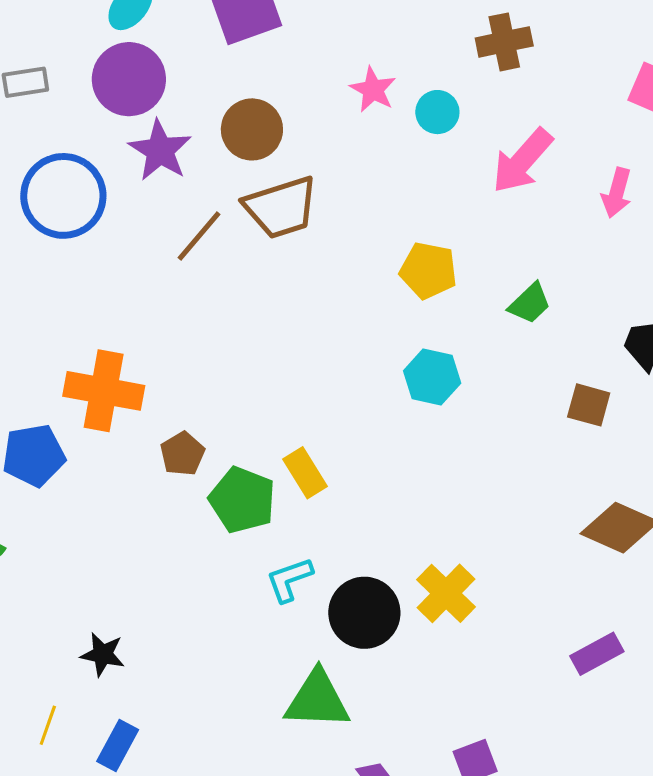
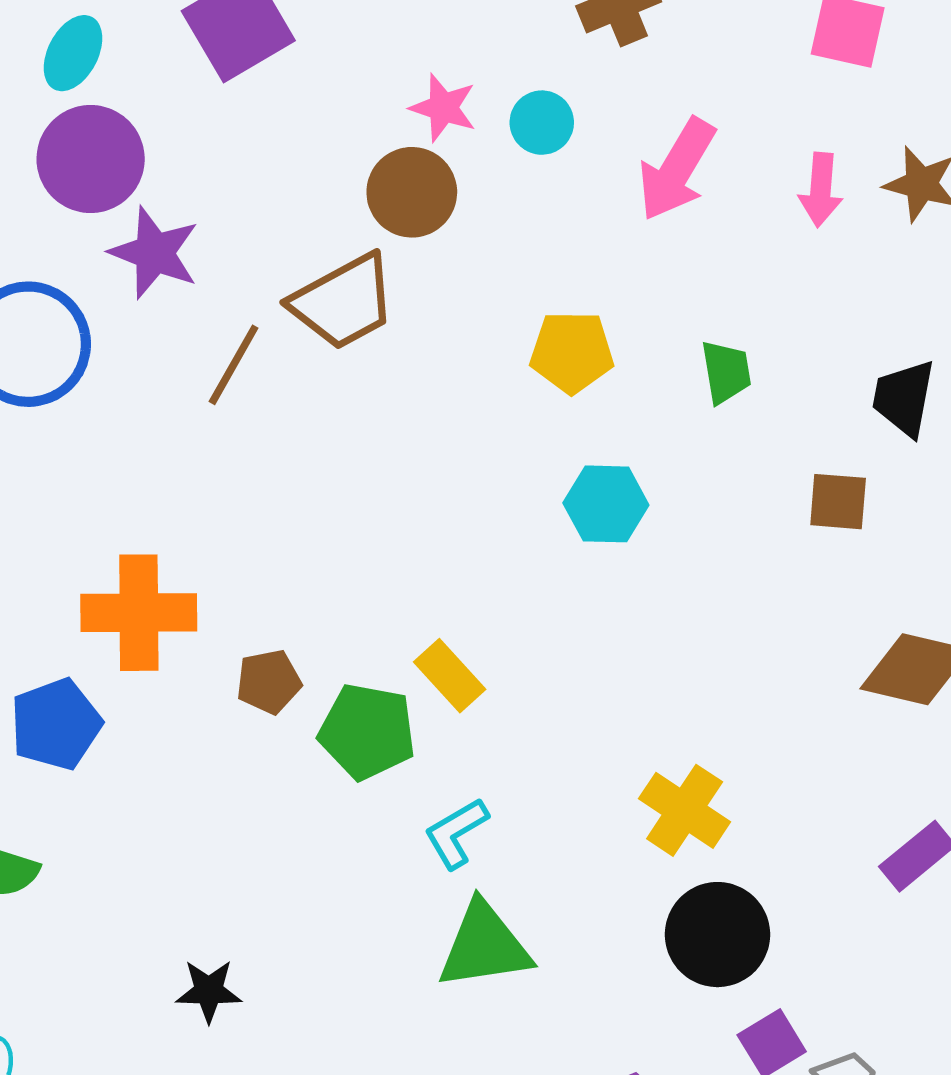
brown circle: (252, 129) -> (412, 192), moved
green trapezoid: (530, 303) -> (726, 372), turned -45
brown pentagon: (182, 454) -> (269, 682), turned 30
black circle: (364, 613) -> (717, 935), moved
green triangle: (317, 700) -> (484, 946), moved

